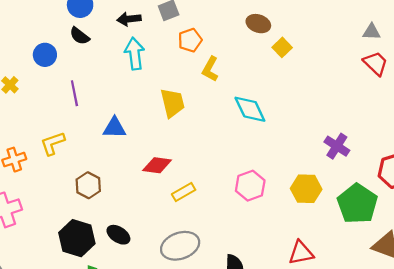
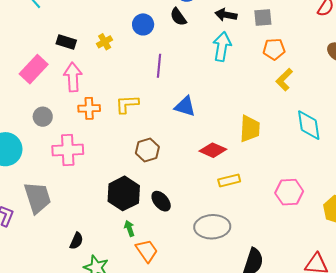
yellow trapezoid: (172, 103) -> (250, 129), moved

